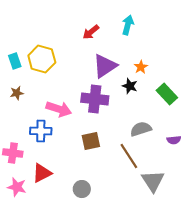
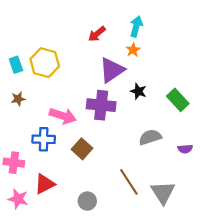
orange star: (141, 67) -> (133, 50), moved
brown square: (91, 141) -> (82, 149), moved, turned -36
brown line: (129, 156) -> (129, 182), moved

